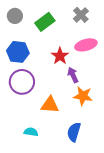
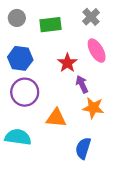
green rectangle: (45, 22) -> (51, 25), turned 30
pink ellipse: (86, 45) -> (97, 51), turned 75
cyan semicircle: (31, 132) -> (18, 137), moved, size x1.6

